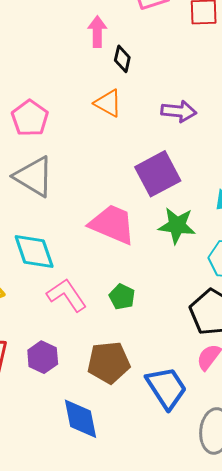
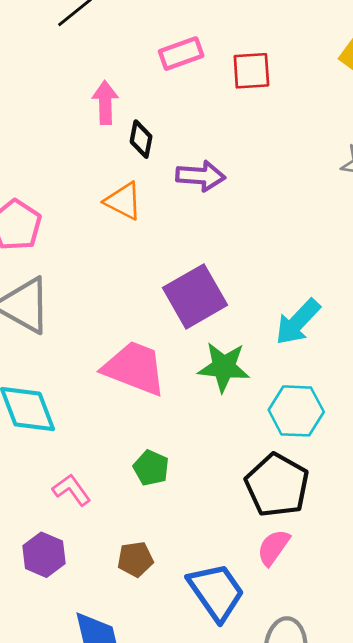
purple arrow: (179, 111) -> (201, 176), moved
pink L-shape: (67, 295) -> (72, 490), moved, size x0.7
brown pentagon: (109, 362) -> (135, 559), size x0.6

